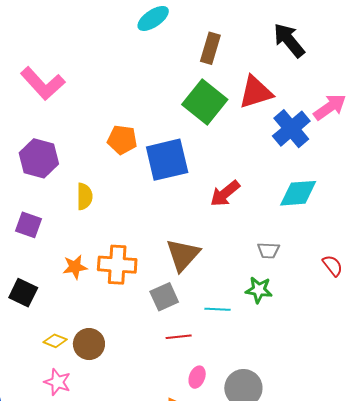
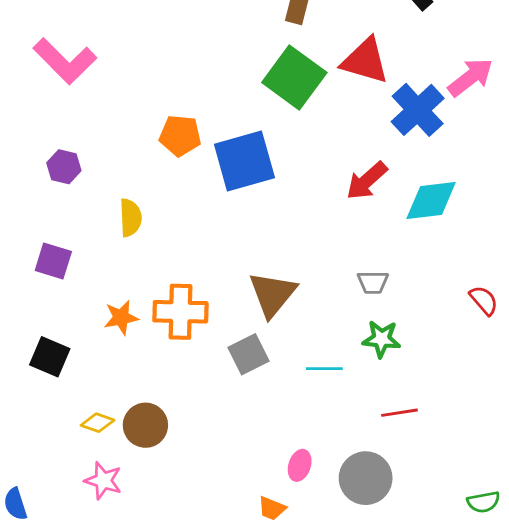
red triangle: (256, 92) -> (365, 61), turned 36
purple hexagon: (39, 158) -> (64, 167), size x0.6
red arrow: (225, 193) -> (367, 181), moved
gray trapezoid: (268, 250) -> (373, 282), moved
red line: (179, 337) -> (399, 413), moved

